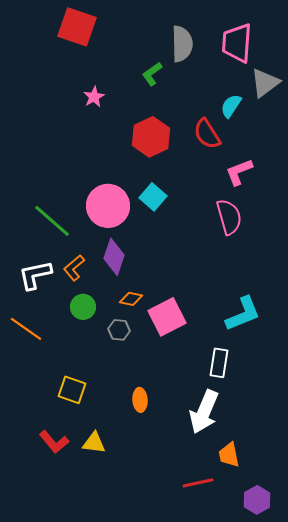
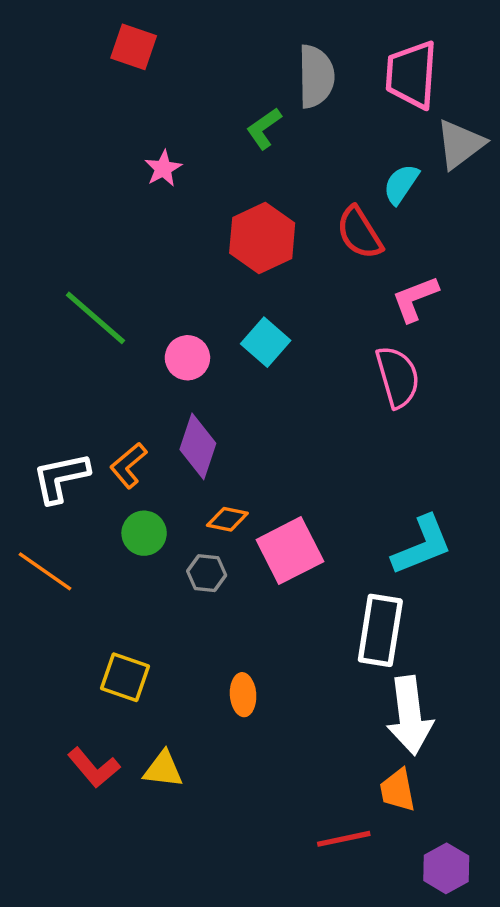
red square: (77, 27) -> (134, 47), size x0.7
pink circle: (108, 206) -> (187, 358), size x0.6
green line: (52, 221) -> (95, 318), moved
white rectangle: (219, 363) -> (380, 630), size x1.4
white arrow: (204, 412) -> (410, 716), moved, turned -30

